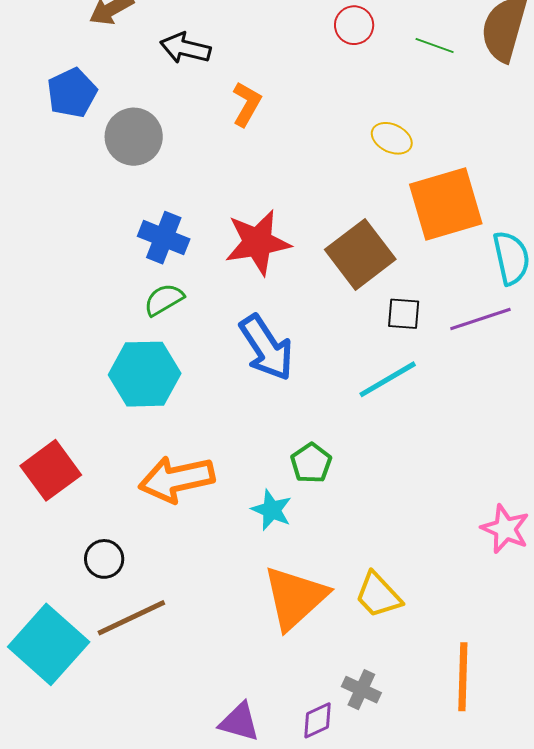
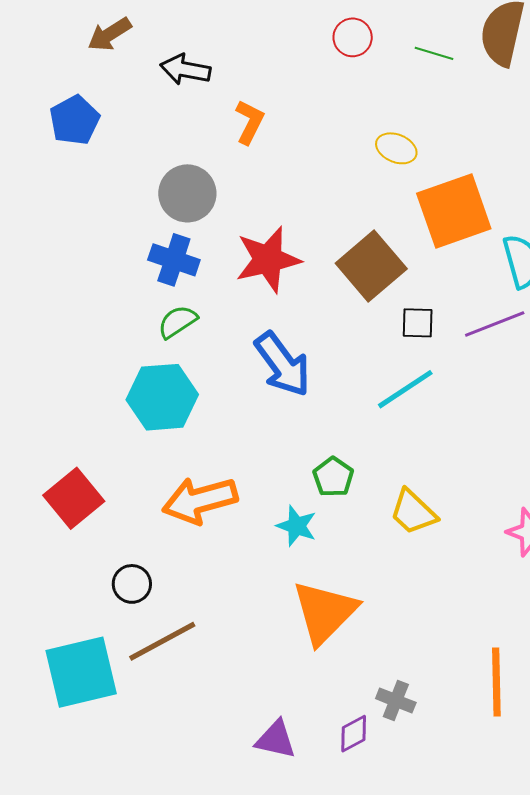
gray circle: (134, 137) -> (187, 193), moved
yellow trapezoid: (378, 595) -> (413, 512), moved
cyan square: (49, 644) -> (81, 672), turned 38

